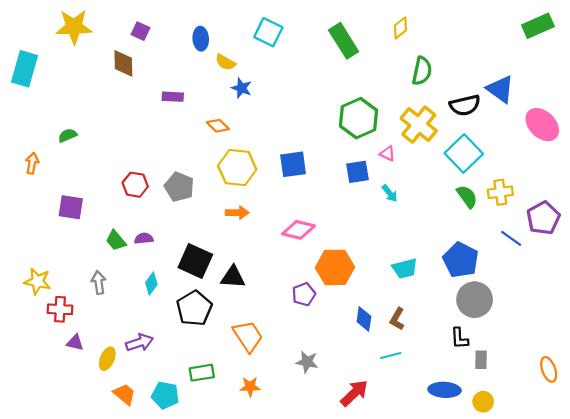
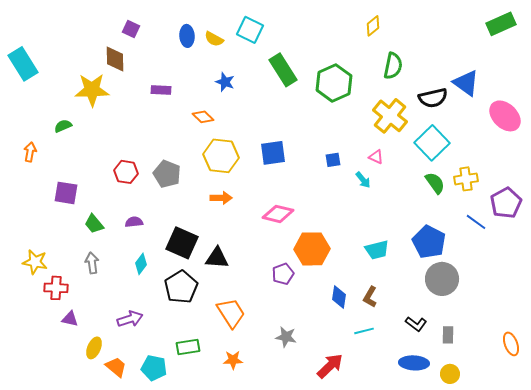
yellow star: (74, 27) -> (92, 90), moved
green rectangle: (344, 41) -> (283, 70), moved
yellow semicircle: (225, 62) -> (214, 39), moved
cyan rectangle: (25, 69) -> (23, 64), turned -48
green hexagon: (359, 118) -> (334, 83), moved
pink triangle: (388, 154) -> (376, 157), moved
blue square: (357, 172) -> (333, 160), size x0.7
green trapezoid: (116, 241) -> (94, 224), moved
black L-shape: (460, 338) -> (416, 324), moved, turned -50
yellow ellipse: (107, 359) -> (94, 348), moved

